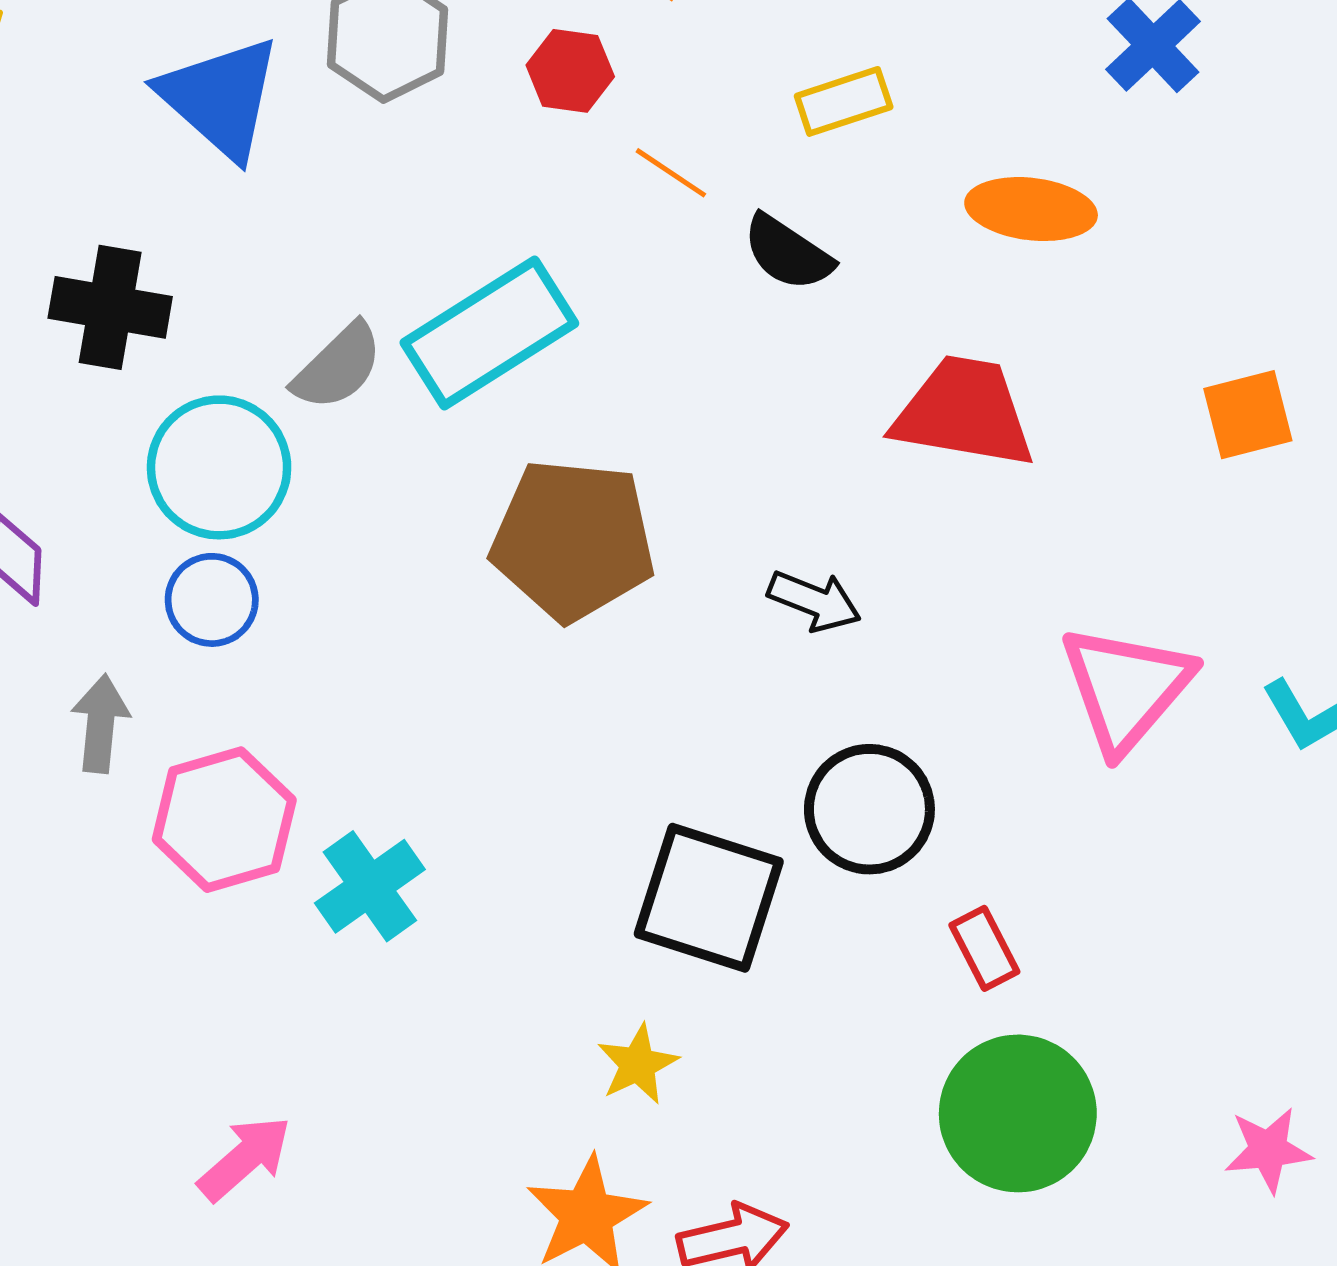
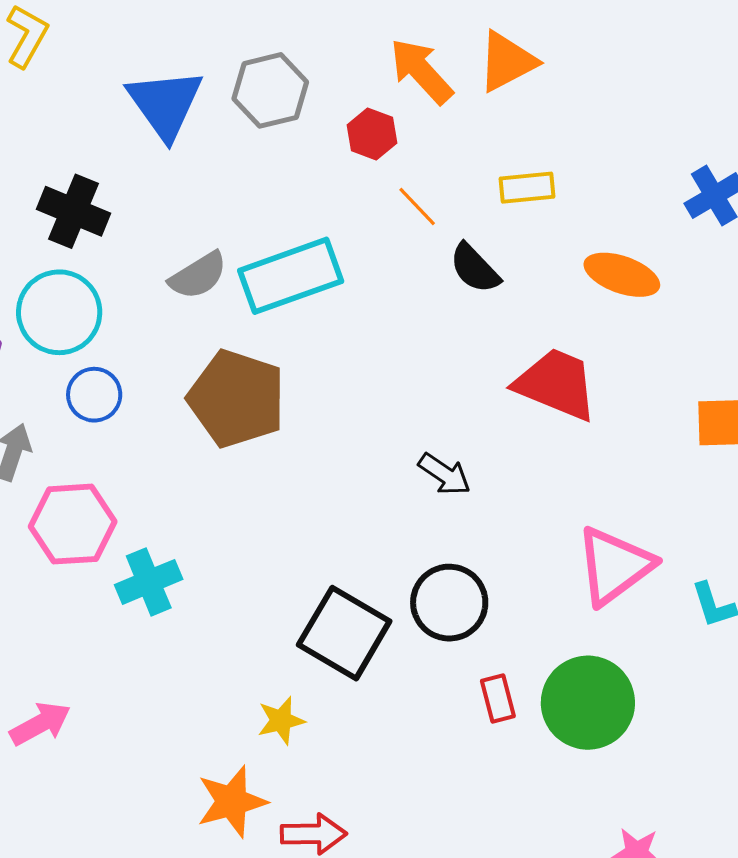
cyan circle: (219, 467) -> (59, 312), moved
brown pentagon: (573, 540) -> (237, 399), moved
green circle: (1018, 1113) -> (588, 703), moved

